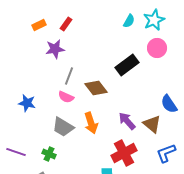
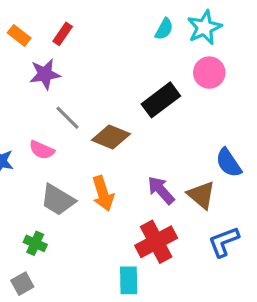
orange rectangle: (39, 25) -> (19, 35), turned 64
gray line: (69, 76) -> (67, 118), turned -66
brown diamond: (96, 88) -> (111, 137), turned -30
pink semicircle: (66, 97) -> (42, 150), moved

